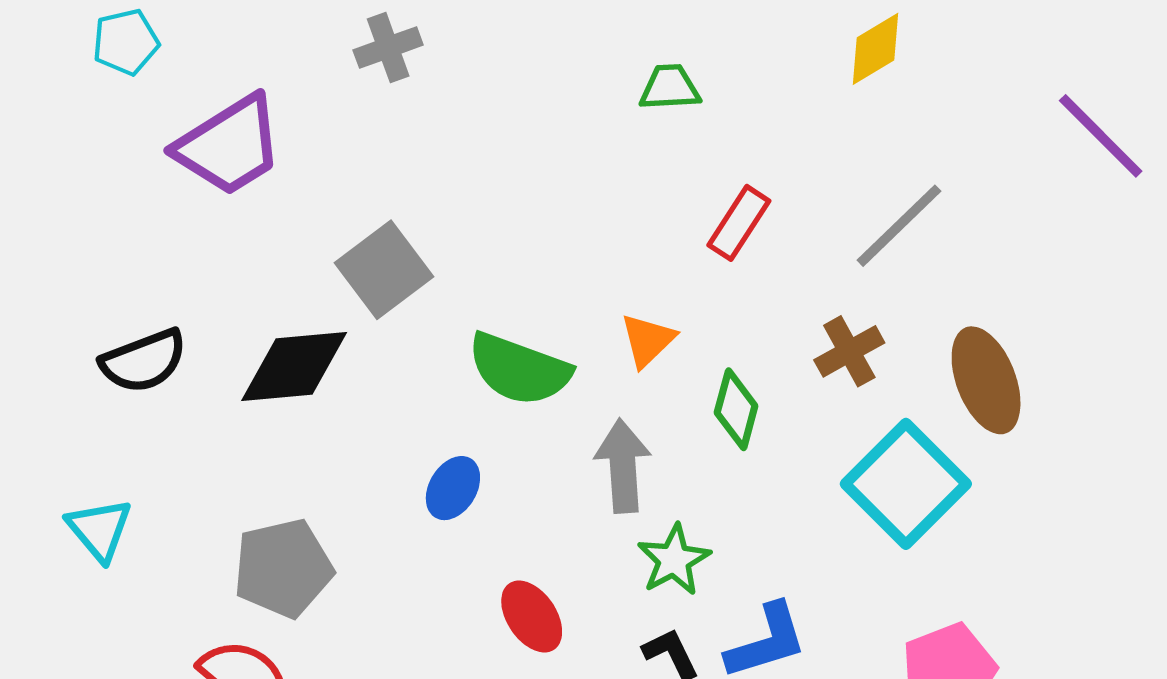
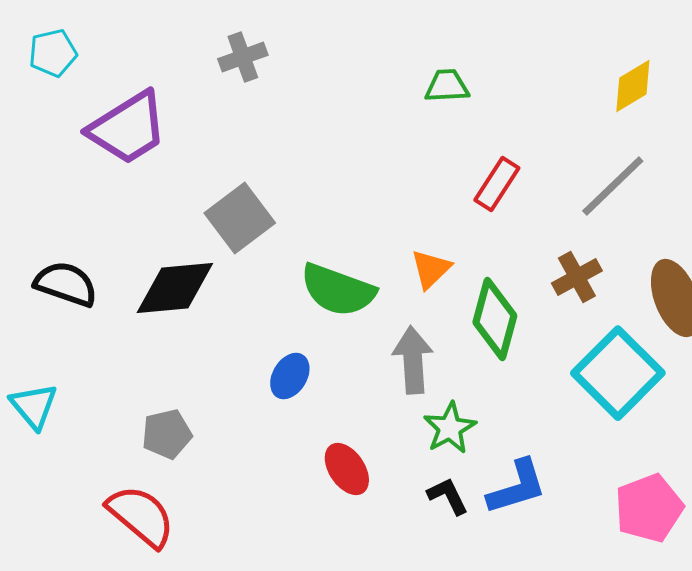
yellow diamond: (876, 49) -> (633, 86), moved
black semicircle: (144, 361) -> (66, 284), turned -140
green diamond: (736, 409) -> (495, 319), size x1.4
gray pentagon: (283, 568) -> (167, 434), size x0.7

